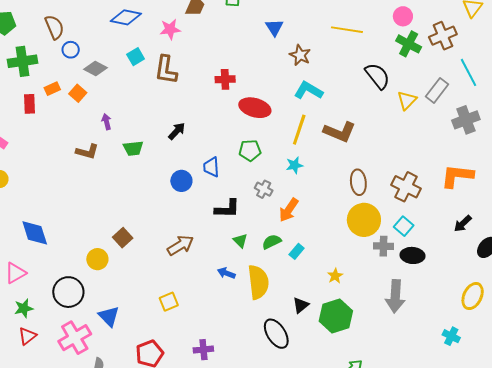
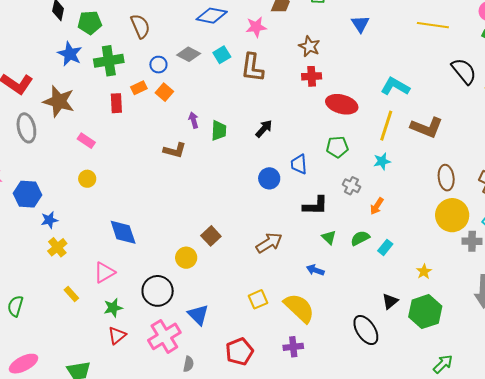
blue circle: (71, 50) -> (158, 65), moved
brown star: (300, 55) -> (309, 46), moved
gray diamond: (95, 68) -> (189, 54), moved
green trapezoid: (133, 148) -> (219, 130), moved, turned -80
orange arrow: (289, 210) -> (377, 206), size x0.7
yellow semicircle: (258, 282) -> (299, 308), moved, turned -40

